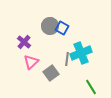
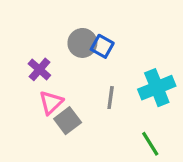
cyan cross: (81, 53) -> (157, 88), moved
gray square: (51, 73) -> (68, 121), moved

